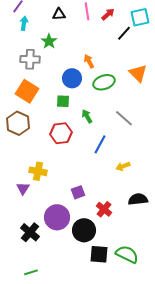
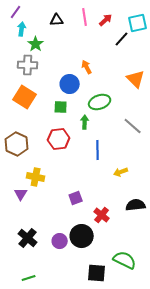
green star: (49, 41) -> (36, 44), moved
green ellipse: (104, 82) -> (100, 102), moved
green arrow: (87, 116) -> (85, 122), turned 32
gray line: (124, 118) -> (133, 126), moved
brown hexagon: (18, 123) -> (17, 144), moved
blue line: (100, 144) -> (98, 150), turned -30
purple circle: (57, 217) -> (60, 241), moved, size x0.6
black square: (99, 254) -> (97, 273), moved

